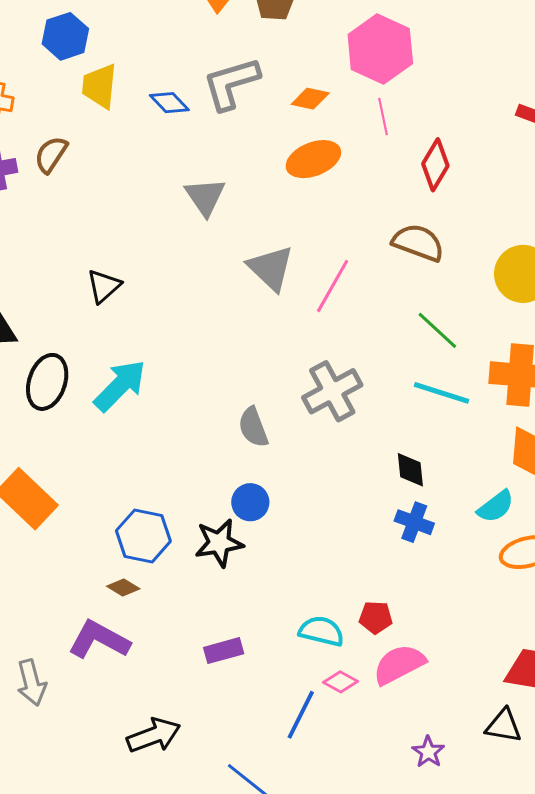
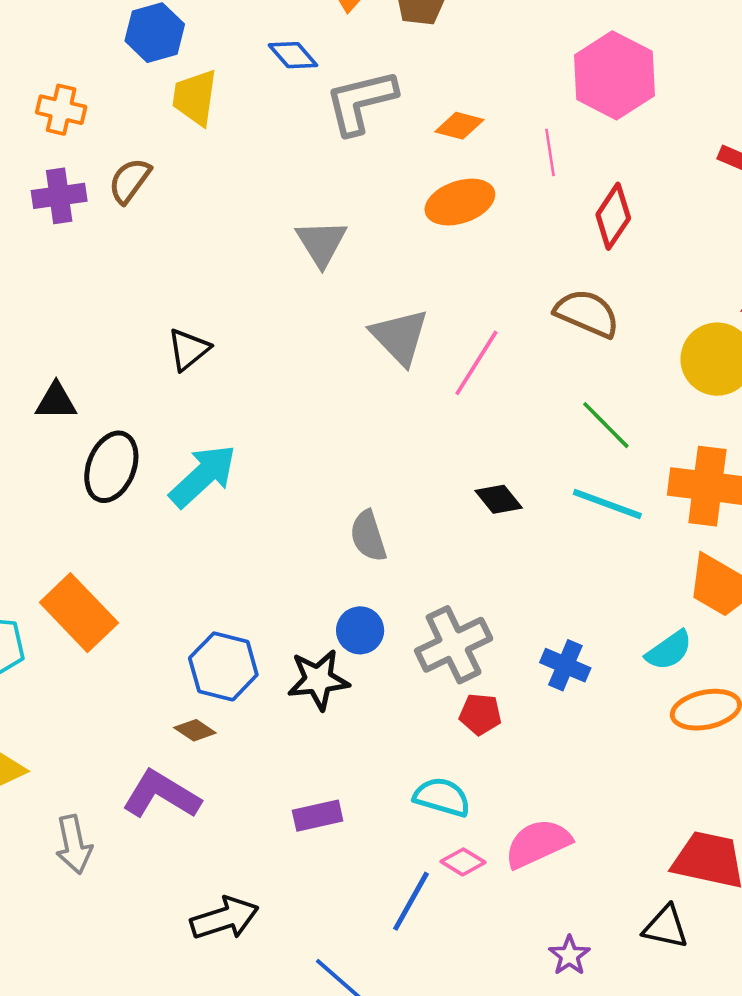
pink hexagon: (380, 49) -> (614, 75), moved
blue diamond: (169, 103) -> (293, 55), moved
gray cross: (332, 391) -> (454, 645), moved
black diamond: (410, 470) -> (499, 499), moved, turned -36
red pentagon: (376, 617) -> (480, 714), moved

